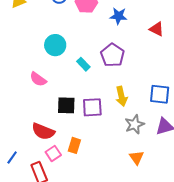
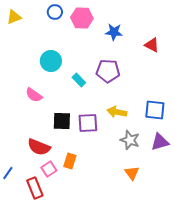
purple pentagon: (112, 55) -> (108, 71), turned -30
yellow arrow: (121, 96) -> (117, 112), turned 114
gray star: (135, 124) -> (130, 140), turned -30

